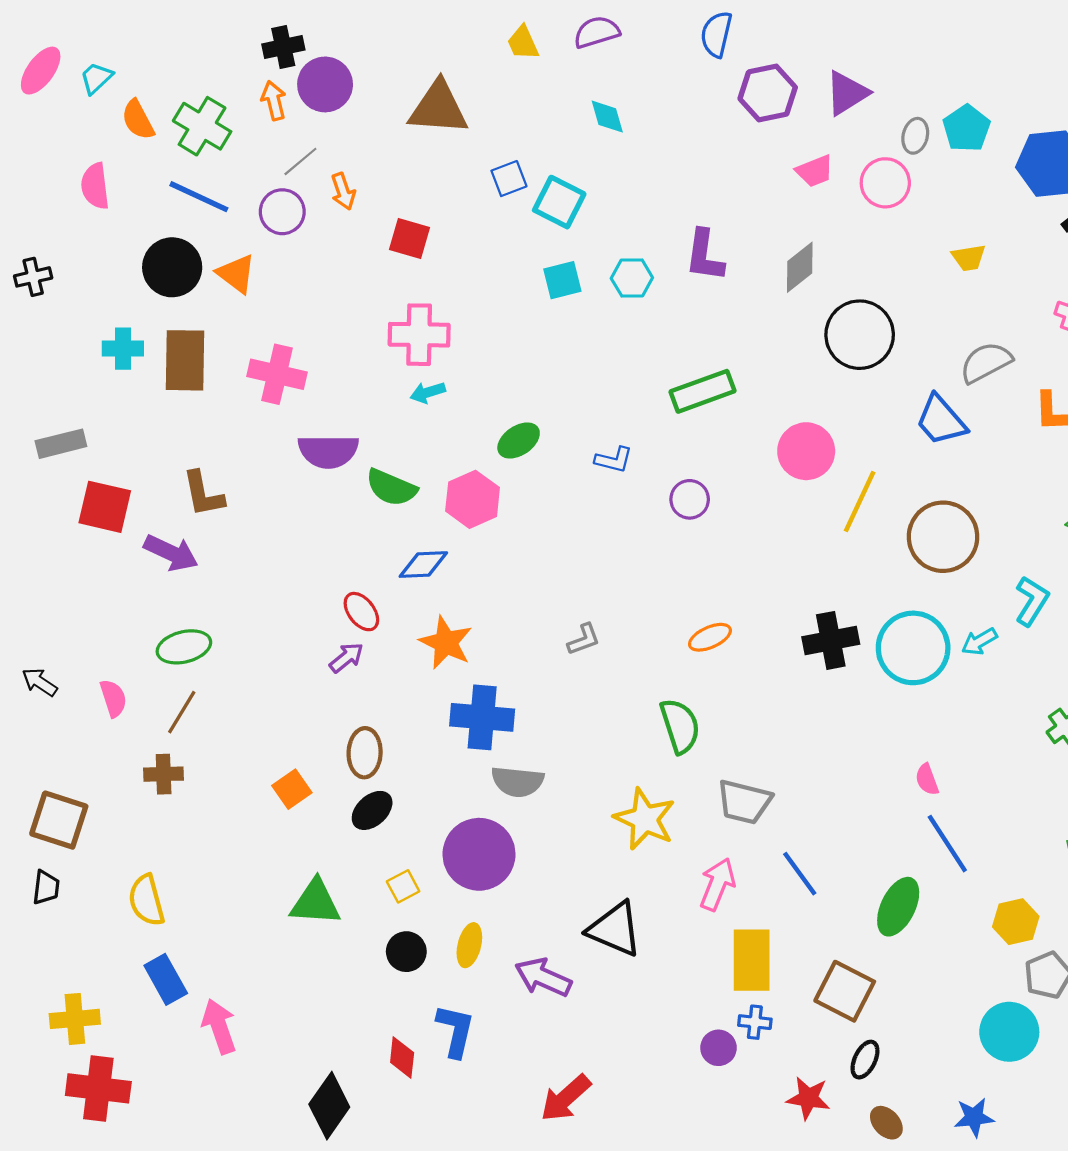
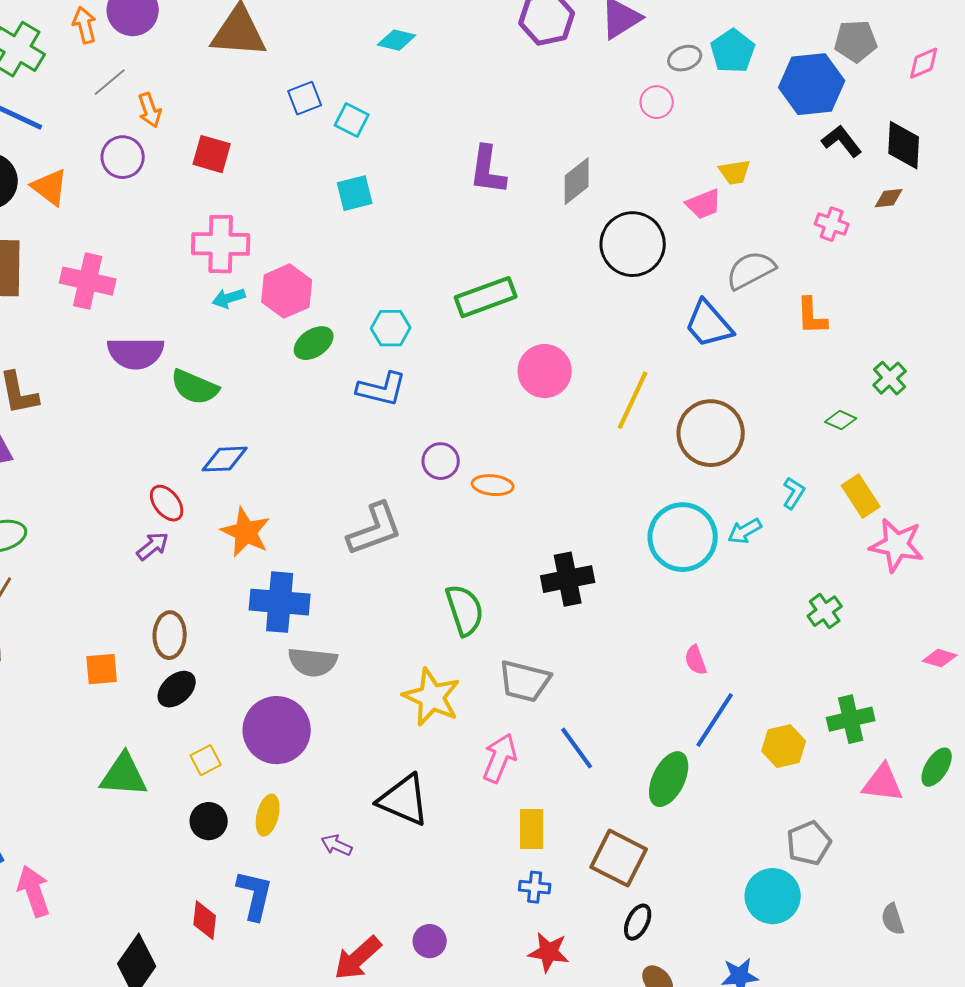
cyan diamond: (607, 117) -> (397, 40), turned -60
gray ellipse: (915, 136) -> (685, 58), turned 56
pink trapezoid: (815, 171) -> (704, 204), moved
pink circle: (885, 183) -> (657, 102), size x0.7
cyan square: (559, 202) -> (352, 120), size x0.7
purple circle: (282, 212) -> (123, 157), moved
cyan hexagon: (632, 278) -> (391, 328), moved
pink circle: (806, 451) -> (545, 371), moved
blue L-shape: (614, 460) -> (382, 389), moved, size x1.4
pink hexagon: (473, 499) -> (287, 291), moved
purple circle: (690, 499) -> (441, 461), moved
cyan L-shape: (1032, 601) -> (794, 493), size x0.7
orange ellipse: (710, 637) -> (493, 485), moved, turned 30
gray L-shape: (584, 639) -> (375, 529), size x1.8
black cross: (831, 640) -> (568, 579), moved
orange square: (292, 789) -> (102, 669), turned 30
blue line: (947, 844) -> (715, 720), turned 66
yellow hexagon: (1016, 922) -> (784, 746), moved
yellow rectangle: (752, 960) -> (532, 829), size x0.7
purple arrow: (543, 977) -> (337, 845), size x0.6
purple circle: (719, 1048) -> (430, 941), moved
red star: (808, 1098) -> (549, 952), moved

